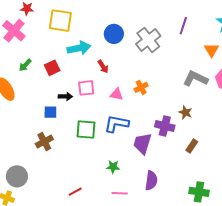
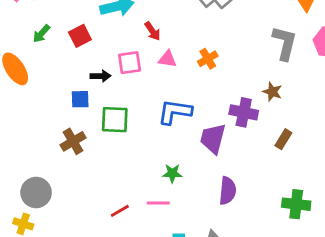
gray L-shape: (195, 79) -> (285, 43), turned 80
pink triangle: (117, 94) -> (167, 59), moved
green square: (86, 130) -> (115, 120), moved
pink line: (120, 193) -> (158, 203), moved

